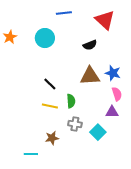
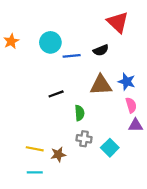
blue line: (64, 13) -> (72, 56), moved
black line: (50, 84) -> (56, 94), turned -64
yellow line: (50, 106) -> (35, 149), moved
purple triangle: (112, 112) -> (136, 125), moved

